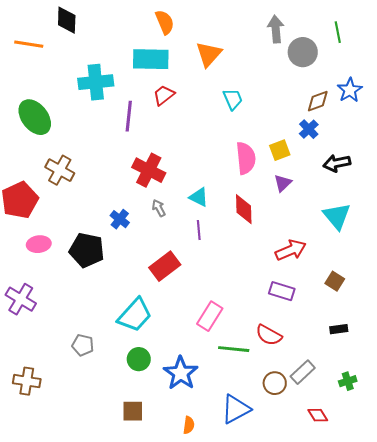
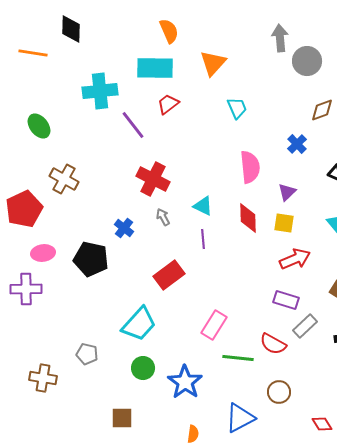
purple line: (129, 116) -> (133, 125), turned -44
green ellipse: (35, 117) -> (39, 126), size x0.7
blue cross: (309, 129) -> (297, 144), moved
yellow square: (280, 150) -> (284, 223), moved, turned 30
purple cross: (21, 299) -> (26, 289), moved, turned -32
gray rectangle: (303, 372) -> (305, 326), moved
brown cross: (27, 381) -> (43, 378), moved
brown square: (133, 411) -> (122, 418), moved

